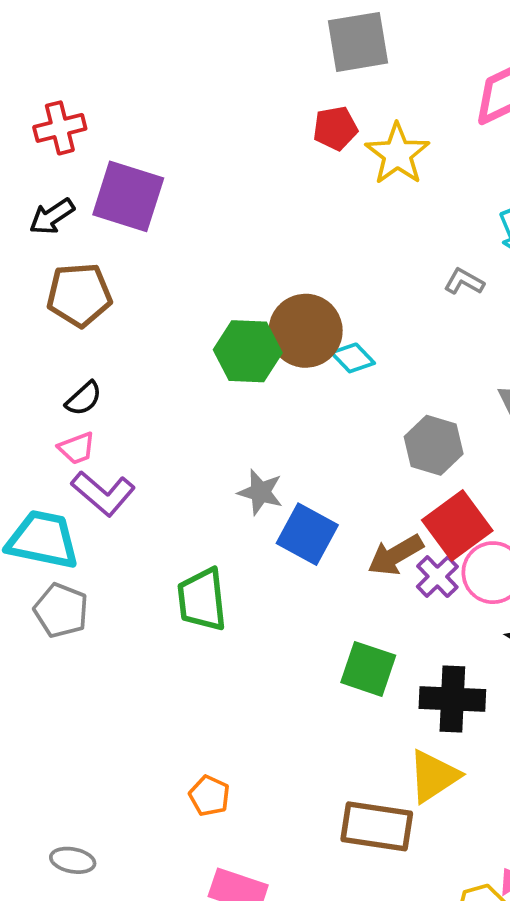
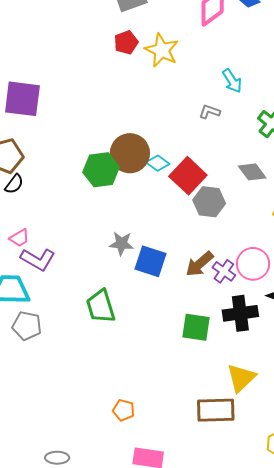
black semicircle: (84, 398) -> (14, 184), moved
red square: (457, 525) -> (188, 176), moved
black cross: (452, 699) -> (240, 313), moved

